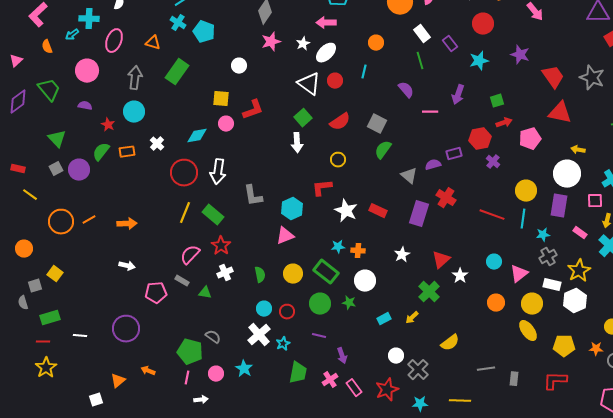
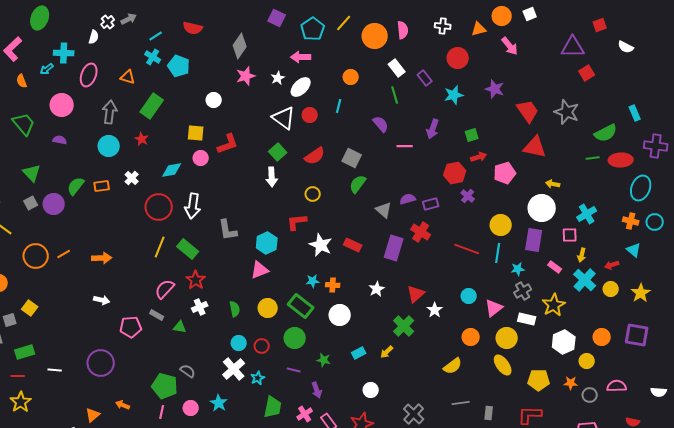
red star: (108, 125) -> (142, 139), moved
purple rectangle: (454, 154) -> (431, 204), moved
white hexagon: (575, 301) -> (564, 342), moved
green star: (349, 303) -> (324, 360), moved
yellow semicircle: (450, 343) -> (453, 366), moved
gray cross: (418, 370) -> (414, 414), moved

